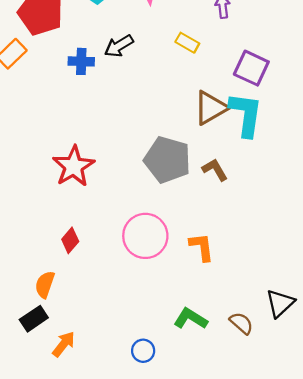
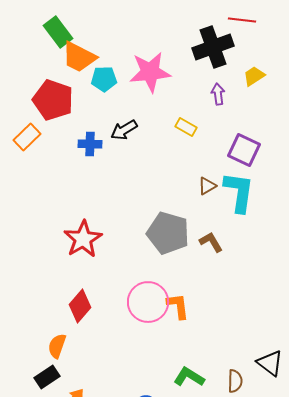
brown triangle: (210, 108) -> (207, 186), size x0.6
red diamond: (70, 240) -> (80, 306), size x1.4
orange L-shape: (202, 247) -> (178, 306), moved
black triangle: (280, 303) -> (270, 363), turned -40
brown semicircle: (241, 323) -> (235, 381), turned 50

